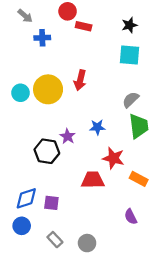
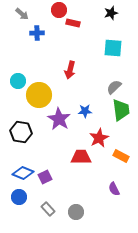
black star: (129, 25) -> (111, 13), moved
yellow circle: (48, 89) -> (39, 95), moved
purple star: (68, 136) -> (59, 119), size x1.6
black hexagon: (47, 151) -> (21, 132), moved
red star: (113, 158) -> (99, 138), turned 30
blue diamond: (26, 198) -> (23, 173), turned 40
purple square: (51, 203) -> (45, 177), turned -32

